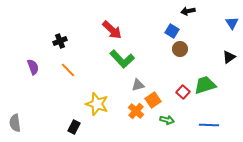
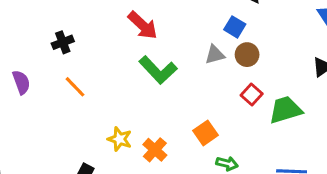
gray triangle: (138, 85) -> (215, 55), moved
red square: (183, 92) -> (252, 95), moved
yellow star: (97, 104) -> (120, 139), size x0.7
orange cross: (136, 111) -> (155, 150), moved

